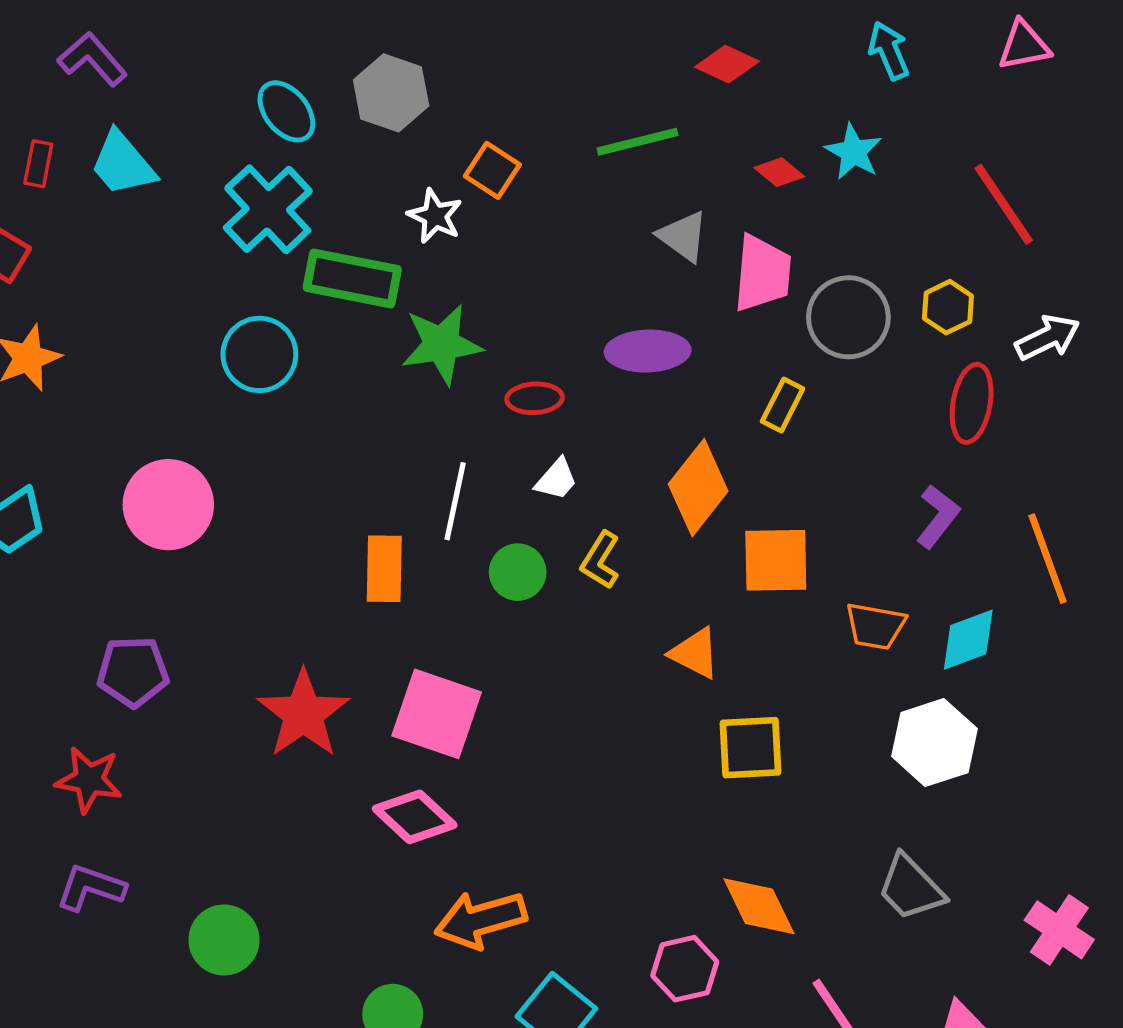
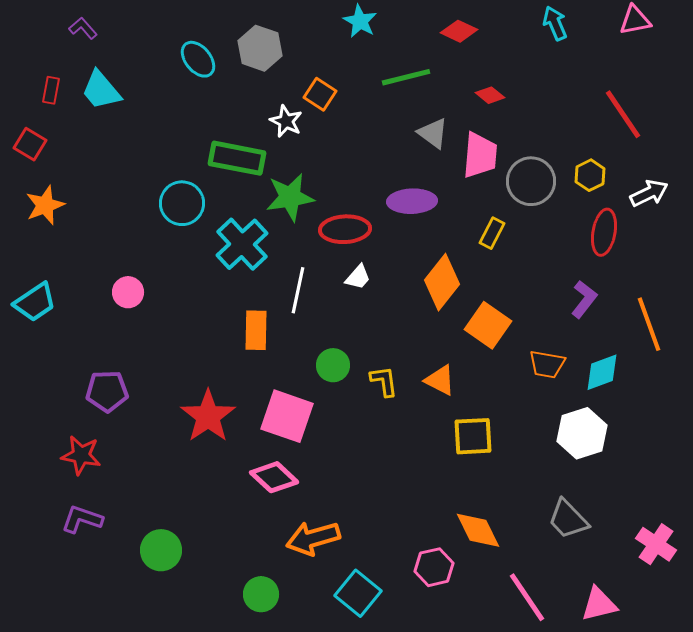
purple L-shape: (92, 59) -> (83, 28), size x0.7
cyan star: (853, 152) -> (360, 21), moved
cyan cross: (268, 209) -> (242, 244), moved
red ellipse: (534, 398) -> (345, 229), size x1.5
pink circle: (168, 505) -> (128, 292), size x0.6
yellow L-shape: (600, 560) -> (384, 381), moved, turned 140
orange square: (776, 560) -> (488, 325), turned 36
green circle: (518, 572) -> (333, 365), moved

